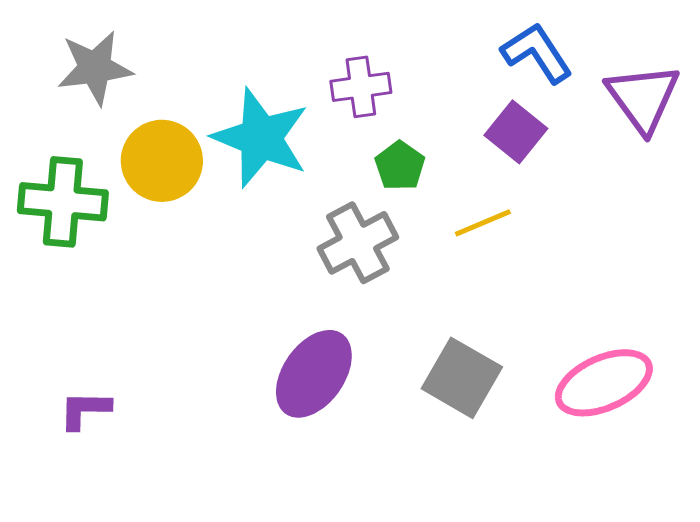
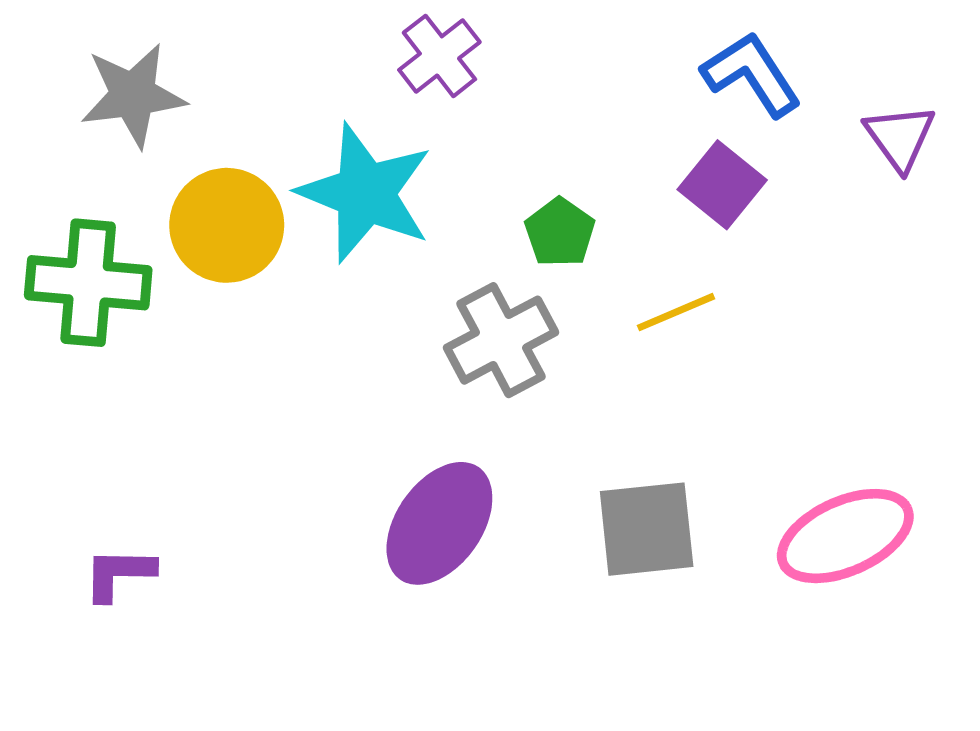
purple cross: (361, 87) -> (439, 56), moved, turned -30
purple triangle: (643, 98) -> (900, 137), size x0.7
gray square: (462, 378) -> (647, 529), turned -36

